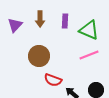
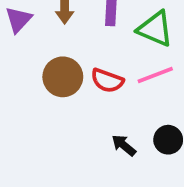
red semicircle: (53, 80) -> (107, 81), moved

